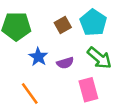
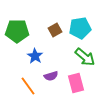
cyan pentagon: (93, 23) -> (80, 28), turned 30
purple semicircle: (65, 63) -> (51, 76), moved

